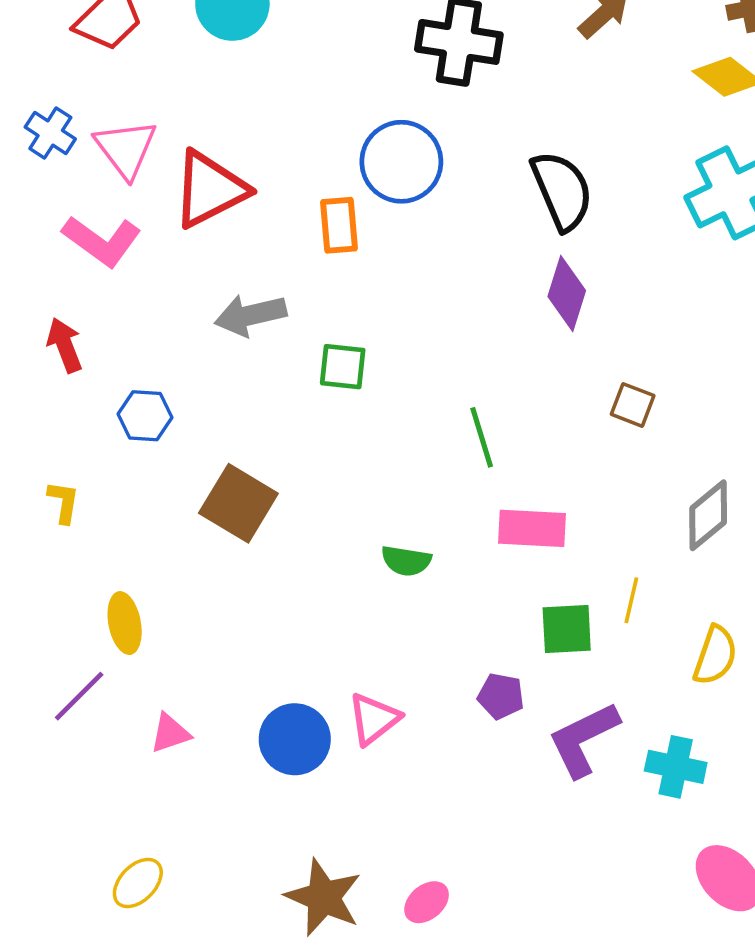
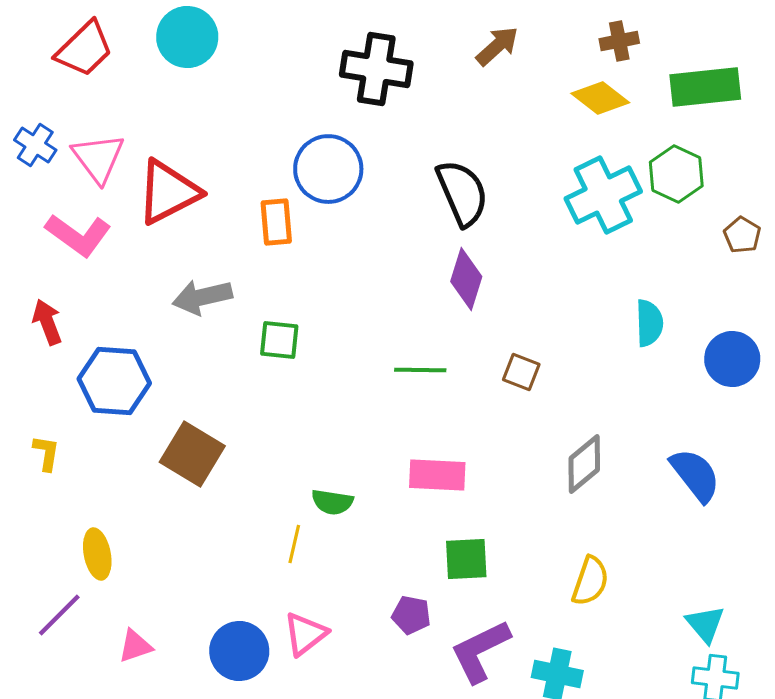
blue hexagon: (145, 416) -> (114, 381), size x1.6
green line: (482, 437) -> (420, 370), moved, turned -72
yellow line: (631, 600) -> (294, 544), moved

